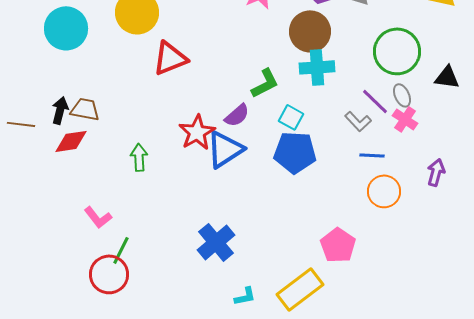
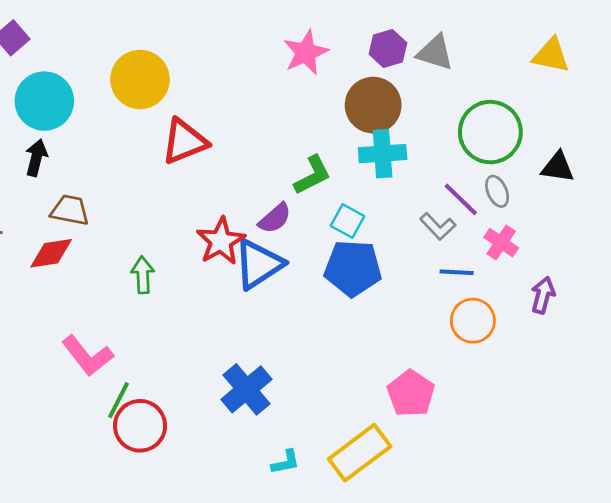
black arrow: (60, 110) -> (36, 158), moved
pink cross: (405, 119) -> (501, 243), moved
pink L-shape: (98, 217) -> (87, 356), size x1.4
red circle: (109, 274) -> (140, 426), moved

